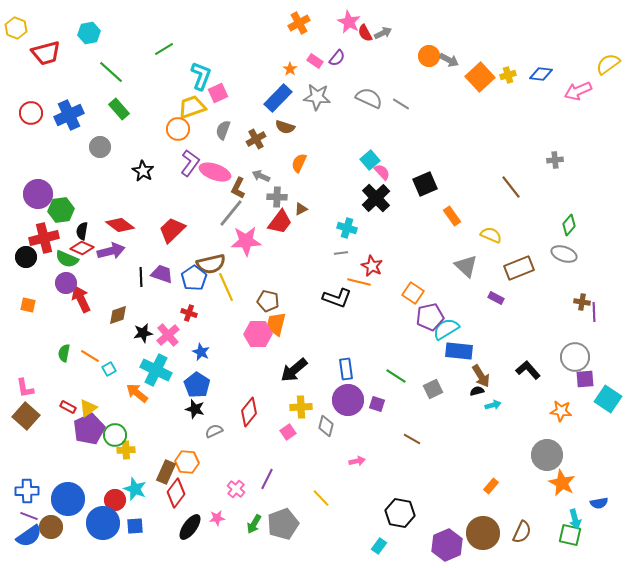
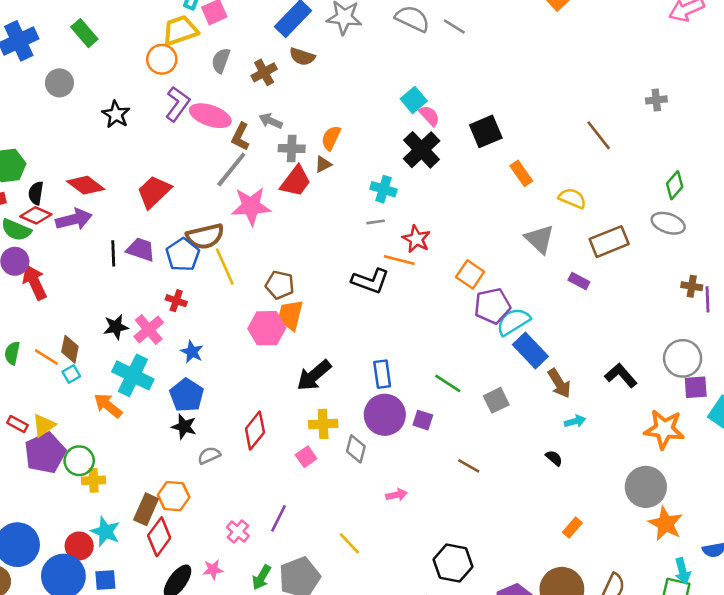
orange semicircle: (299, 163) -> (331, 138), moved
brown diamond: (118, 315) -> (70, 349), moved, turned -60
blue rectangle: (459, 351) -> (530, 350), turned 40
black semicircle: (477, 391) -> (554, 458), moved, turned 56
orange star: (561, 411) -> (664, 429), size x1.4

